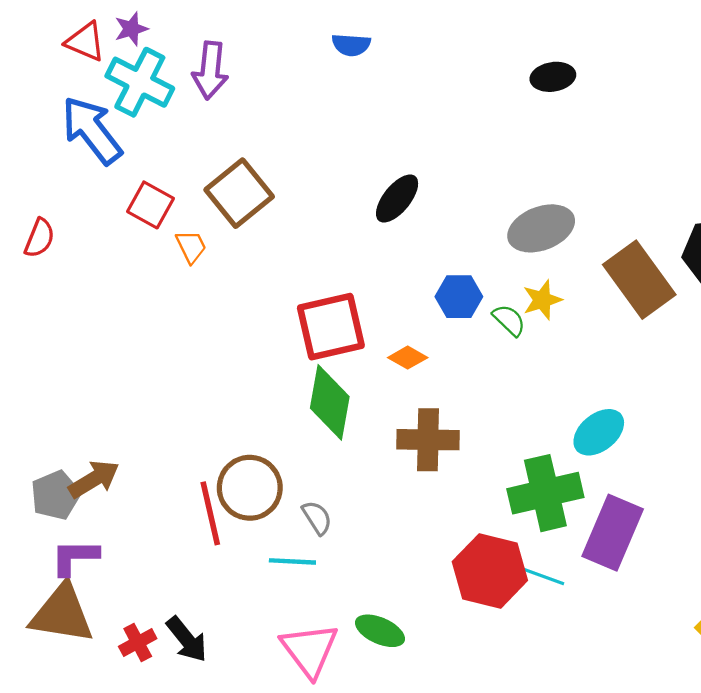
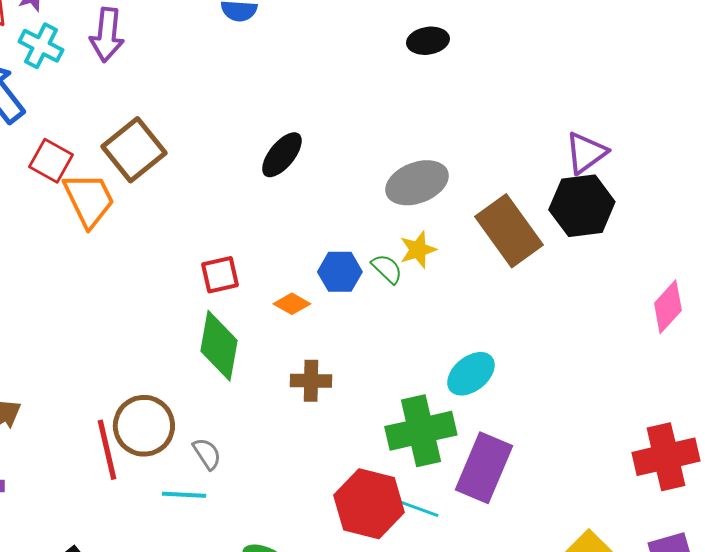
cyan cross: (140, 82) -> (41, 46), size x0.7
orange trapezoid: (191, 247) -> (89, 200), size x1.8
blue hexagon: (459, 297) -> (340, 272), moved
red square: (331, 327) -> (220, 275), size x0.6
brown cross: (428, 440) -> (311, 381), size x0.7

